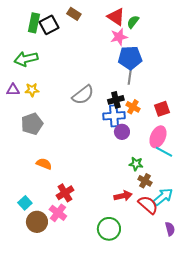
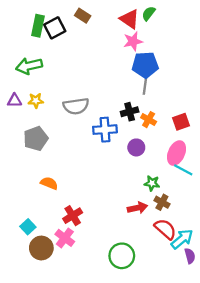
green semicircle: (133, 22) -> (149, 13), moved
gray semicircle: (83, 95) -> (76, 106), moved, turned 30
blue cross: (114, 116) -> (105, 130), moved
red arrow: (123, 196) -> (137, 208), moved
cyan arrow: (163, 197) -> (182, 239), moved

